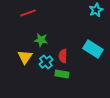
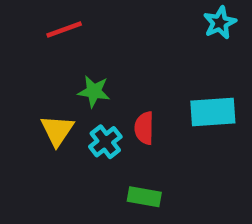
cyan rectangle: (93, 49) -> (213, 112), turned -36
green rectangle: (62, 74) -> (144, 197), moved

